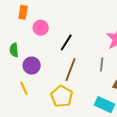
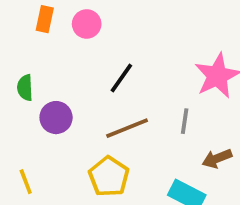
pink circle: (41, 28) -> (87, 24), moved
brown line: (70, 70) -> (127, 128), turned 45
yellow line: (24, 88) -> (26, 182), moved

